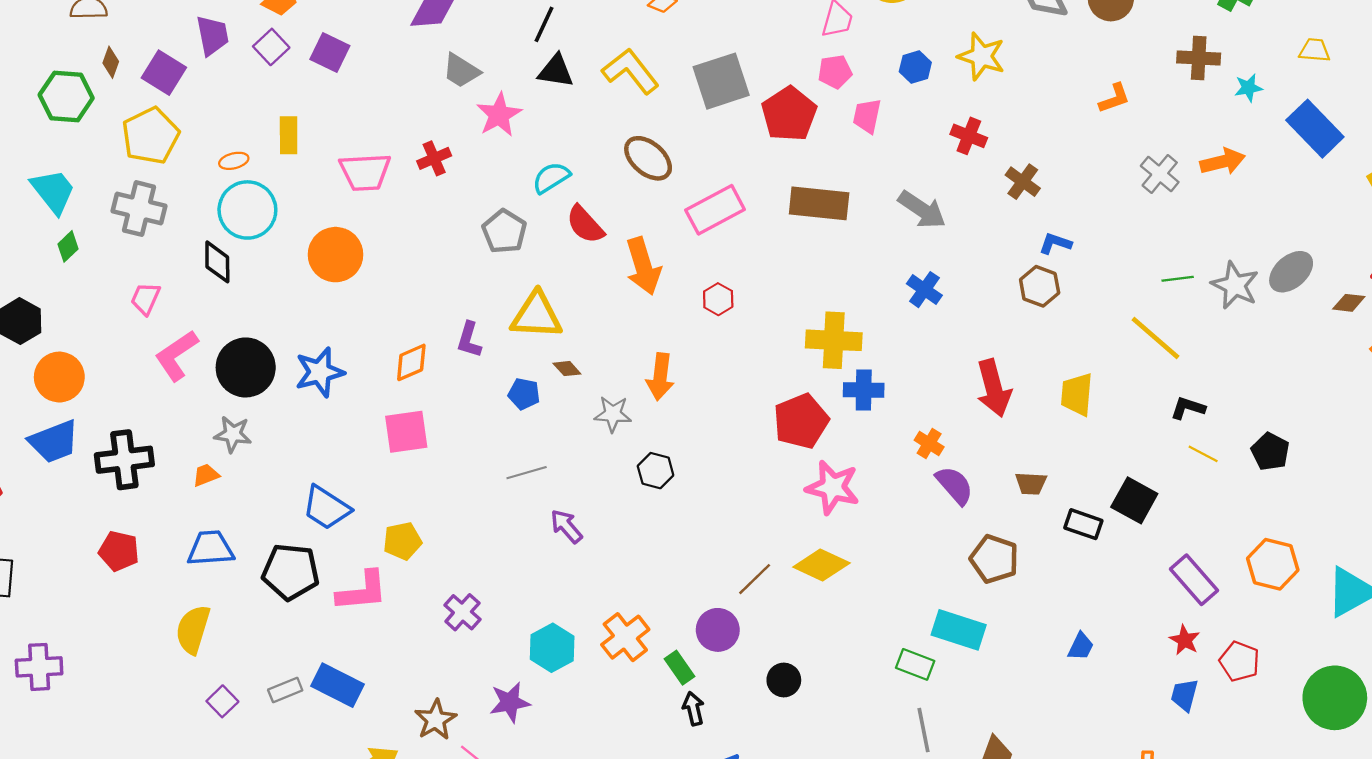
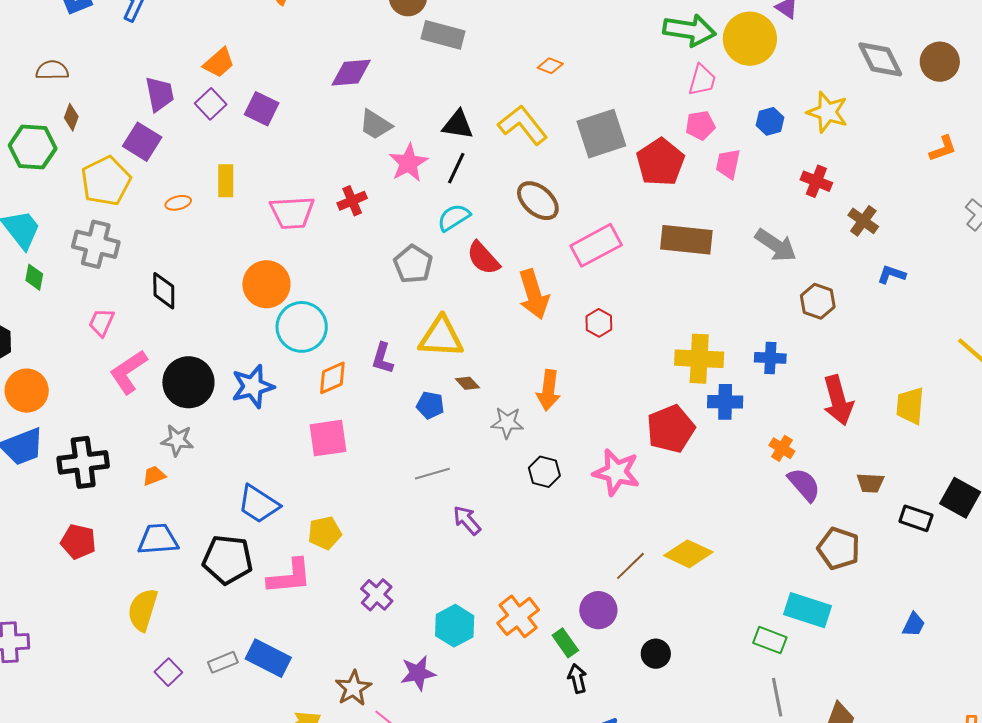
black line: (544, 24) -> (456, 168), moved
purple square: (164, 73) -> (142, 142), moved
cyan circle: (247, 210) -> (302, 327), moved
green diamond: (68, 246) -> (34, 277), turned -36
brown hexagon: (1040, 286) -> (818, 301), moved
blue cross: (924, 290) -> (770, 358), moved, turned -32
pink star: (833, 487) -> (616, 472), moved

